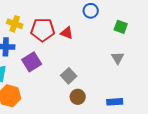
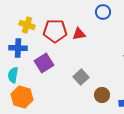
red triangle: (67, 33) -> (79, 34), turned -32
brown circle: (78, 97) -> (102, 95), moved

